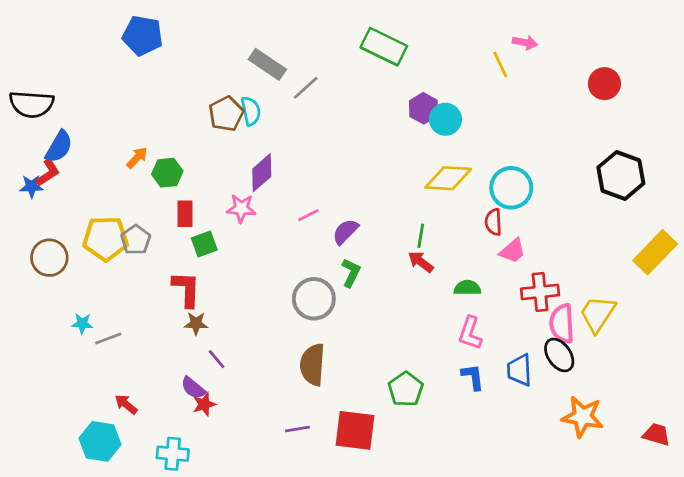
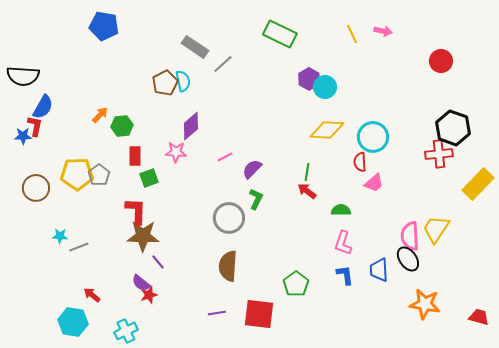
yellow line: (500, 64) -> (352, 34), moved
red L-shape: (48, 173) -> (35, 126), turned -45
red cross: (540, 292) -> (439, 154), moved
brown star: (196, 323) -> (143, 236), size x1.8
cyan cross: (173, 454) -> (126, 331), turned -30

